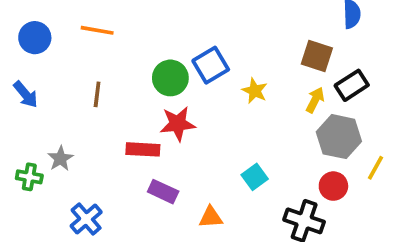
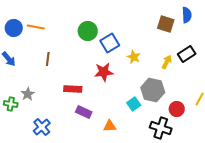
orange line: (97, 30) -> (36, 27), moved
brown square: (317, 56) -> (166, 24), moved
green circle: (170, 78) -> (88, 31), moved
red star: (178, 124) -> (104, 72), moved
gray hexagon: (339, 137) -> (153, 90), moved

